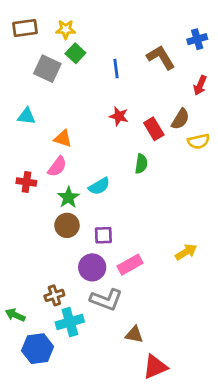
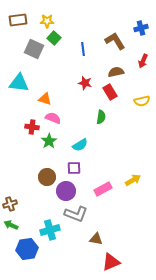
cyan triangle: (26, 116) -> (19, 83), size x1.5
brown semicircle: (180, 119) -> (116, 72), moved, turned -133
pink semicircle: (57, 167) -> (53, 118), moved, turned -105
red cross: (26, 182) -> (32, 127), moved
cyan semicircle: (99, 186) -> (80, 145), moved
brown circle: (67, 225) -> (47, 177), moved
pink rectangle: (130, 265) -> (103, 189), moved
brown cross: (54, 295) -> (10, 204), moved

